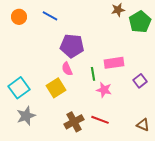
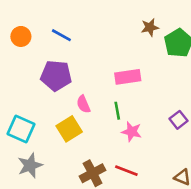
purple pentagon: (72, 46) -> (56, 76), moved
pink rectangle: (114, 63) -> (128, 77), moved
cyan square: (19, 88) -> (21, 129), turned -30

